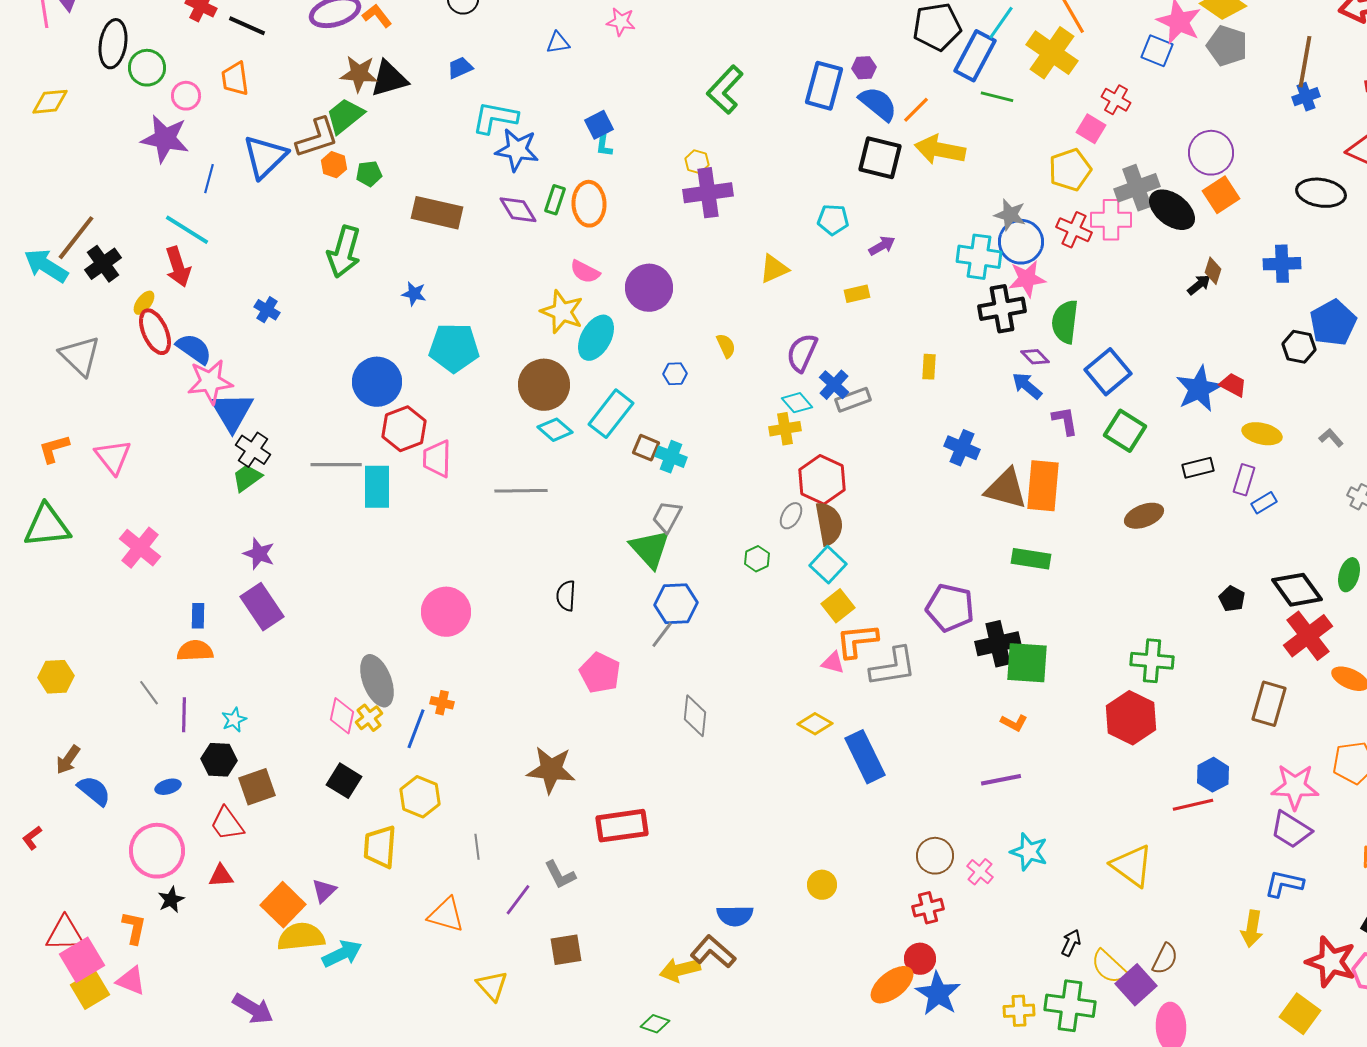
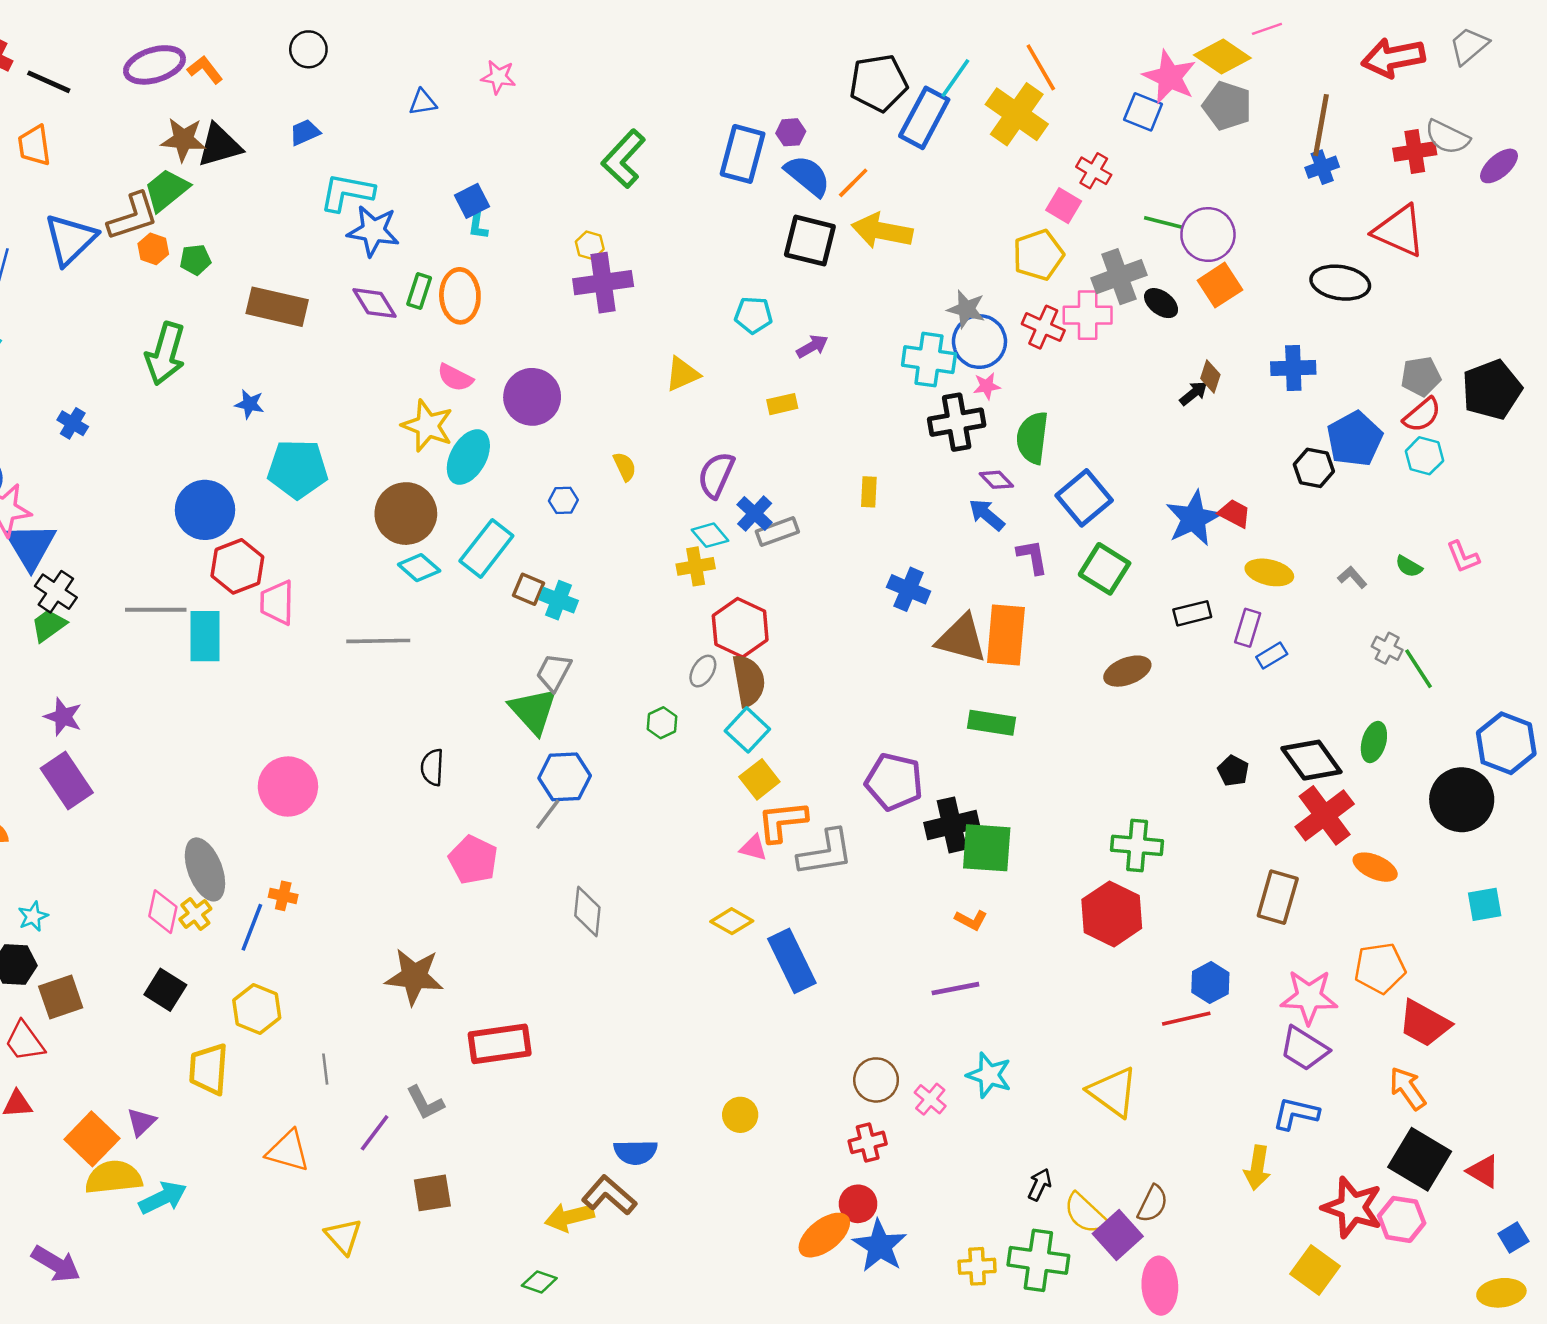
green line: (997, 97) -> (1163, 222), moved
black ellipse: (1172, 210) -> (1161, 303), size x0.6
pink star: (1027, 279) -> (987, 386), size x0.6

